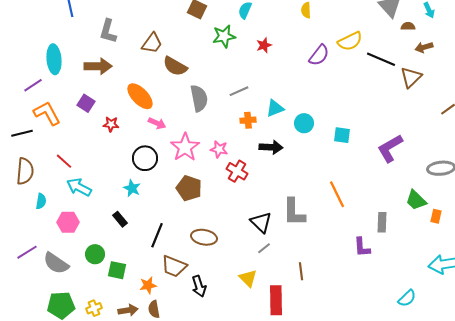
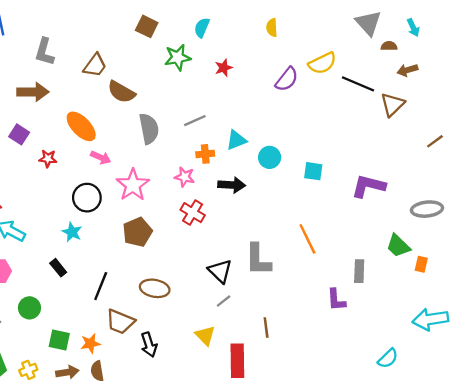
purple L-shape: (390, 148) -> (368, 186), turned 44
pink star: (219, 149) -> (185, 177), moved
brown pentagon: (189, 188) -> (137, 232), turned 30
green square: (117, 270) -> (59, 340), moved

